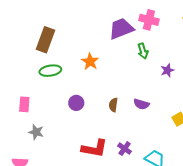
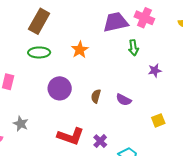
purple circle: (76, 103) -> (60, 88), size x1.5
gray star: (36, 132) -> (21, 124), moved

